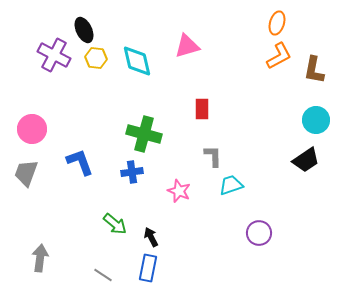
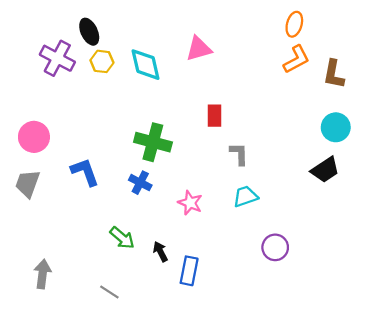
gray L-shape: (213, 156) -> (239, 154), moved
blue cross: (132, 172) -> (140, 183), turned 35
blue rectangle: (148, 268) -> (189, 271), moved

